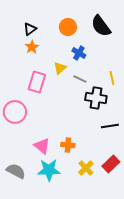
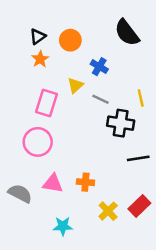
orange circle: (68, 27) -> (70, 40), moved
pink circle: (15, 112) -> (38, 142), moved
pink triangle: (42, 146) -> (53, 183), turned -30
cyan star: (49, 170) -> (63, 226), moved, size x0.7
gray semicircle: (16, 171) -> (20, 193), moved

